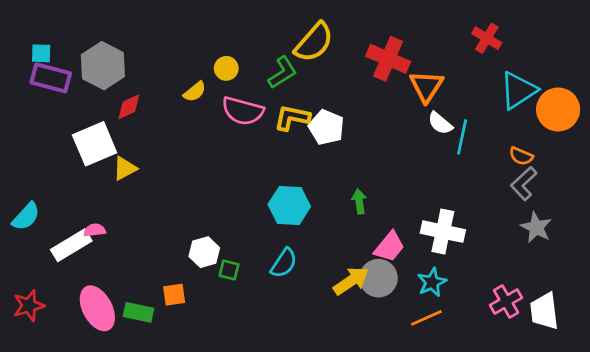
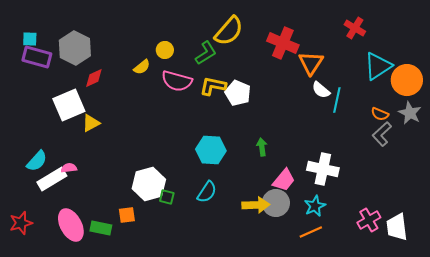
cyan semicircle: (26, 216) -> (37, 161), moved
gray star: (536, 227) -> (410, 113), moved
white hexagon: (204, 252) -> (149, 184), size x1.5
yellow arrow: (351, 281) -> (256, 205), turned 32

